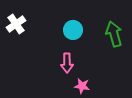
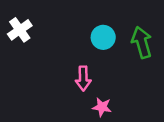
cyan circle: (73, 30) -> (103, 37), moved

